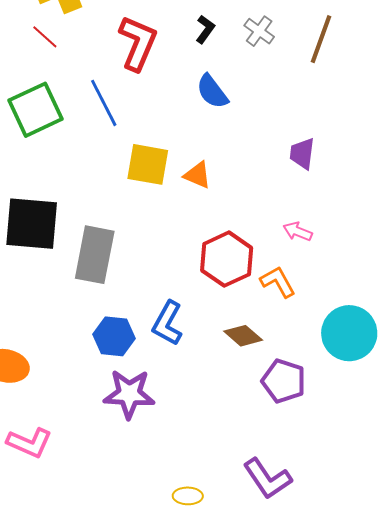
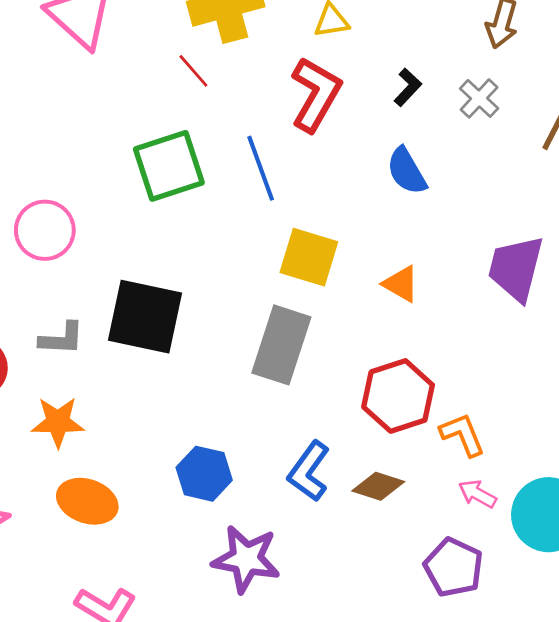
purple trapezoid: (302, 154) -> (516, 268), size x1.6
orange triangle: (197, 175) -> (401, 284), moved
pink arrow: (298, 231) -> (477, 494), moved
gray rectangle: (95, 255) -> (281, 345), moved
blue hexagon: (114, 336) -> (204, 474), moved
brown diamond: (243, 336) -> (378, 486), moved, turned -30

